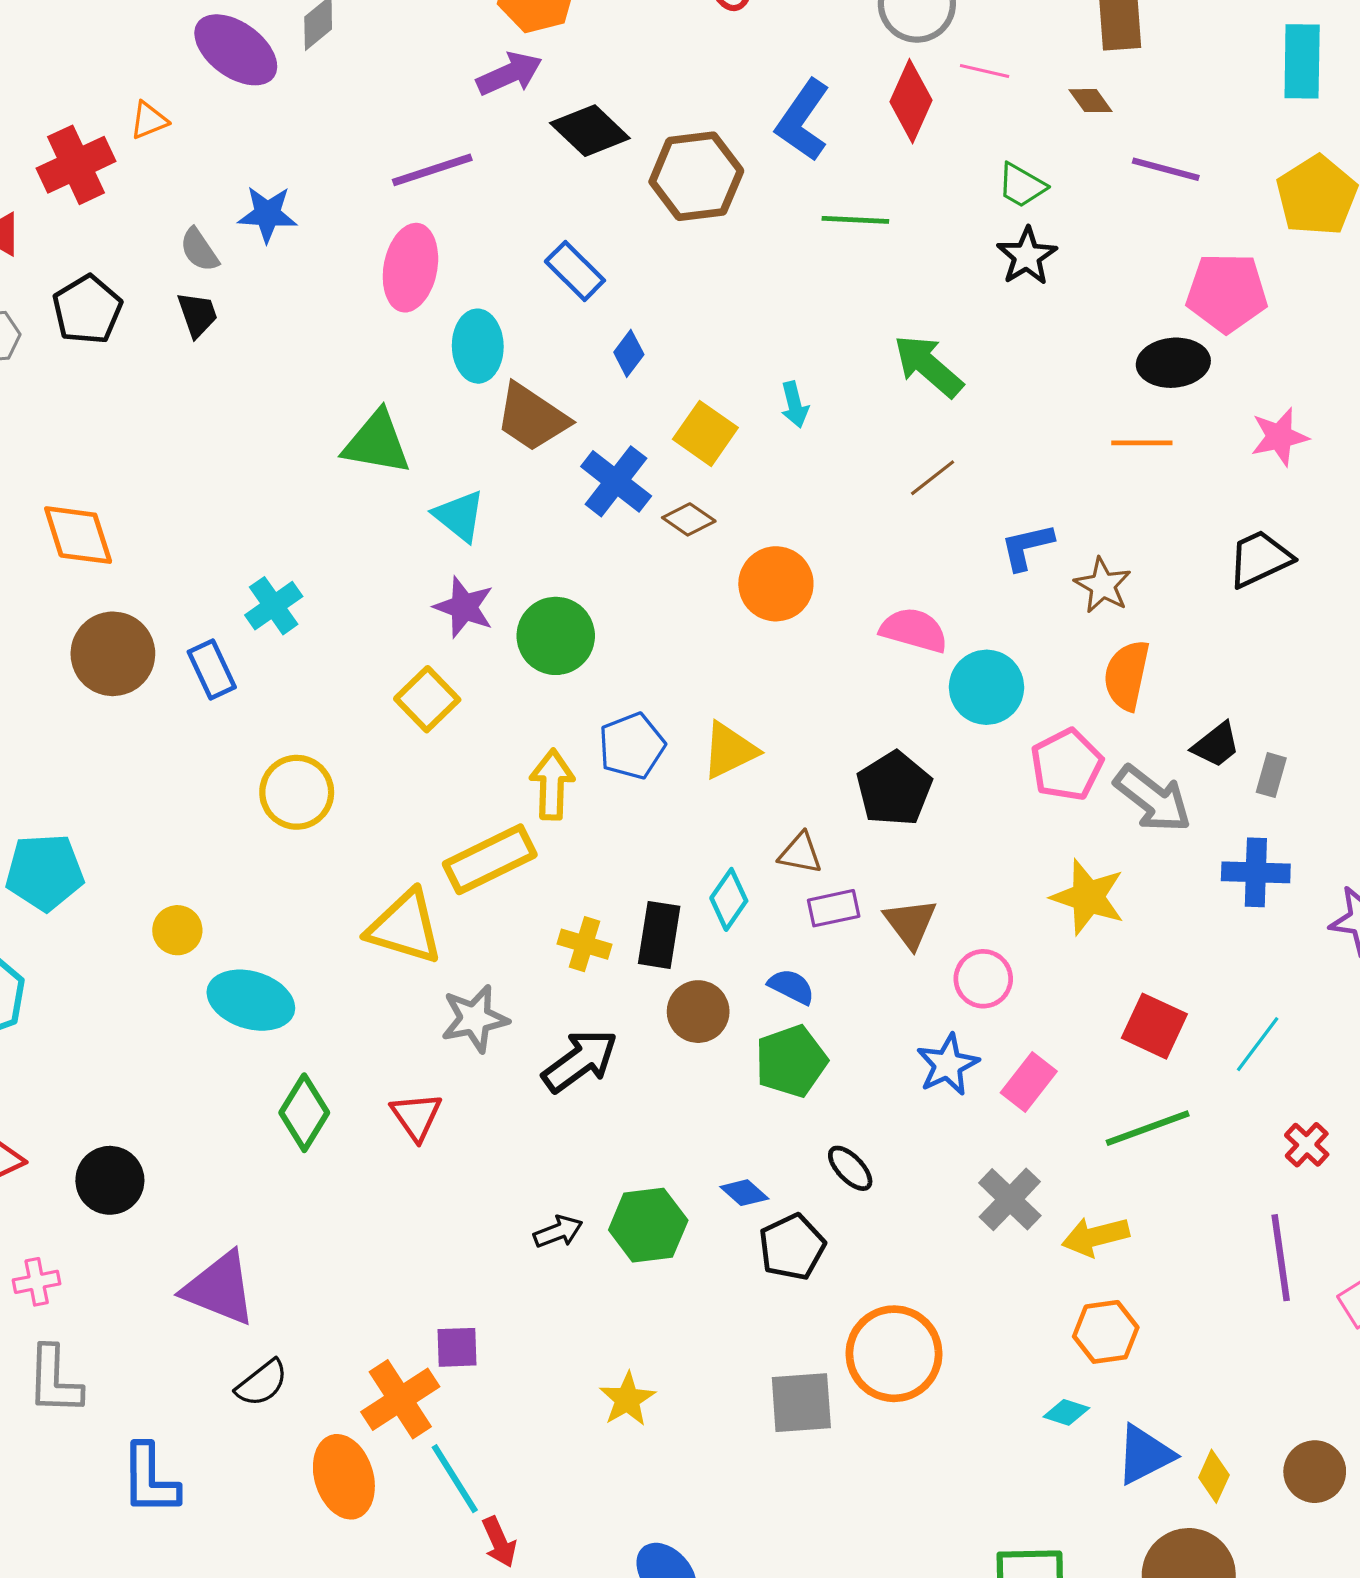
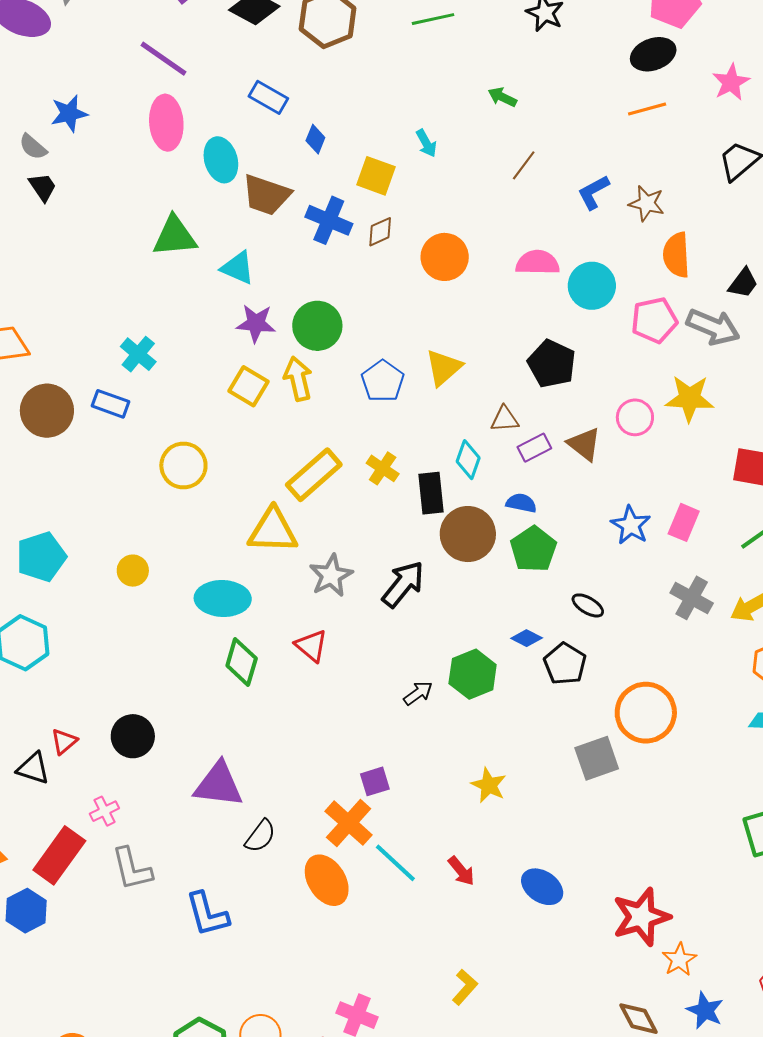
purple line: (432, 170) -> (164, 59), turned 68
green arrow: (928, 366) -> (502, 97), size x0.6
brown diamond: (689, 519) -> (380, 232), turned -44
blue rectangle: (212, 670) -> (111, 404), turned -30
pink pentagon: (1067, 765) -> (654, 320), turned 30
yellow arrow: (552, 784) -> (298, 379), moved
yellow cross: (584, 944) -> (383, 468), moved, turned 32
pink circle: (983, 979) -> (635, 417), moved
cyan ellipse: (251, 1000) -> (223, 598), moved
brown circle: (698, 1012) -> (468, 534), size x1.4
red arrow: (499, 1542) -> (461, 871), moved

